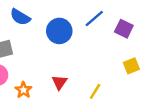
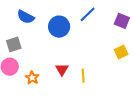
purple square: (124, 29) -> (122, 21), moved
yellow line: (95, 91) -> (83, 76), moved, turned -32

